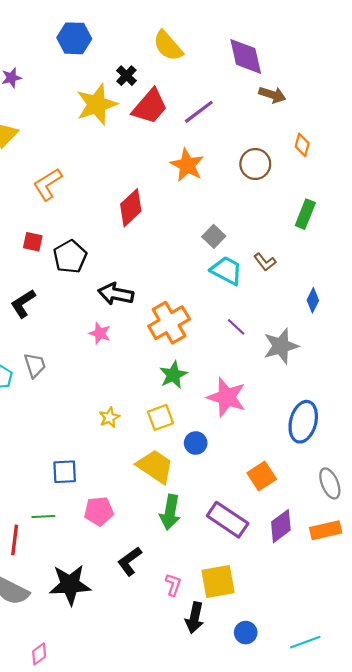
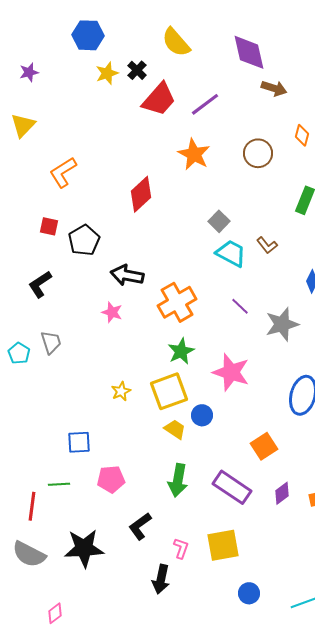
yellow star: (97, 104) -> (107, 73), moved, size x0.6
yellow square: (161, 417) -> (169, 391), size x1.5
yellow trapezoid: (155, 466) -> (175, 429), moved, size x0.6
purple diamond: (281, 526) -> (282, 493), size x0.7
black arrow: (195, 618) -> (161, 579), moved

